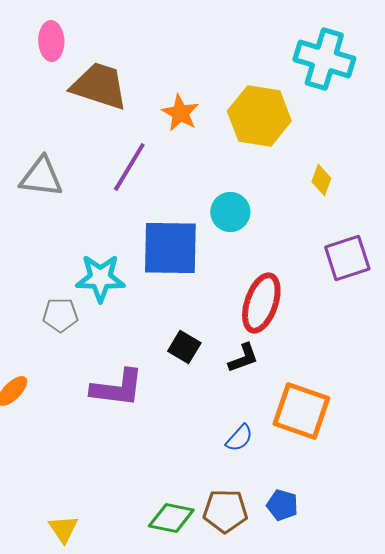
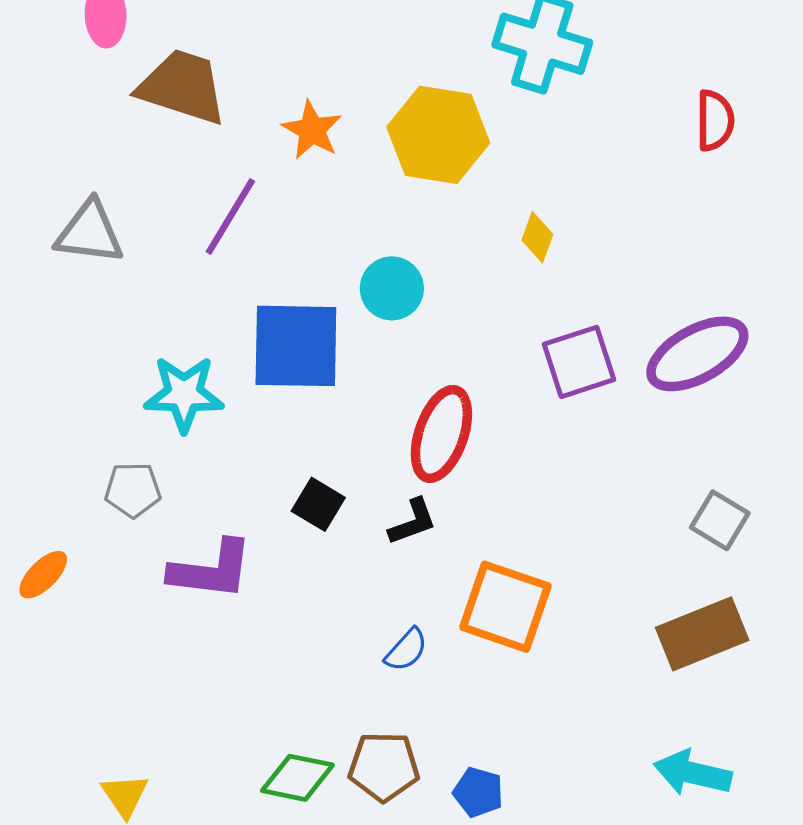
gray pentagon: (60, 315) -> (133, 490), moved
blue pentagon: (282, 505) -> (478, 792), moved

